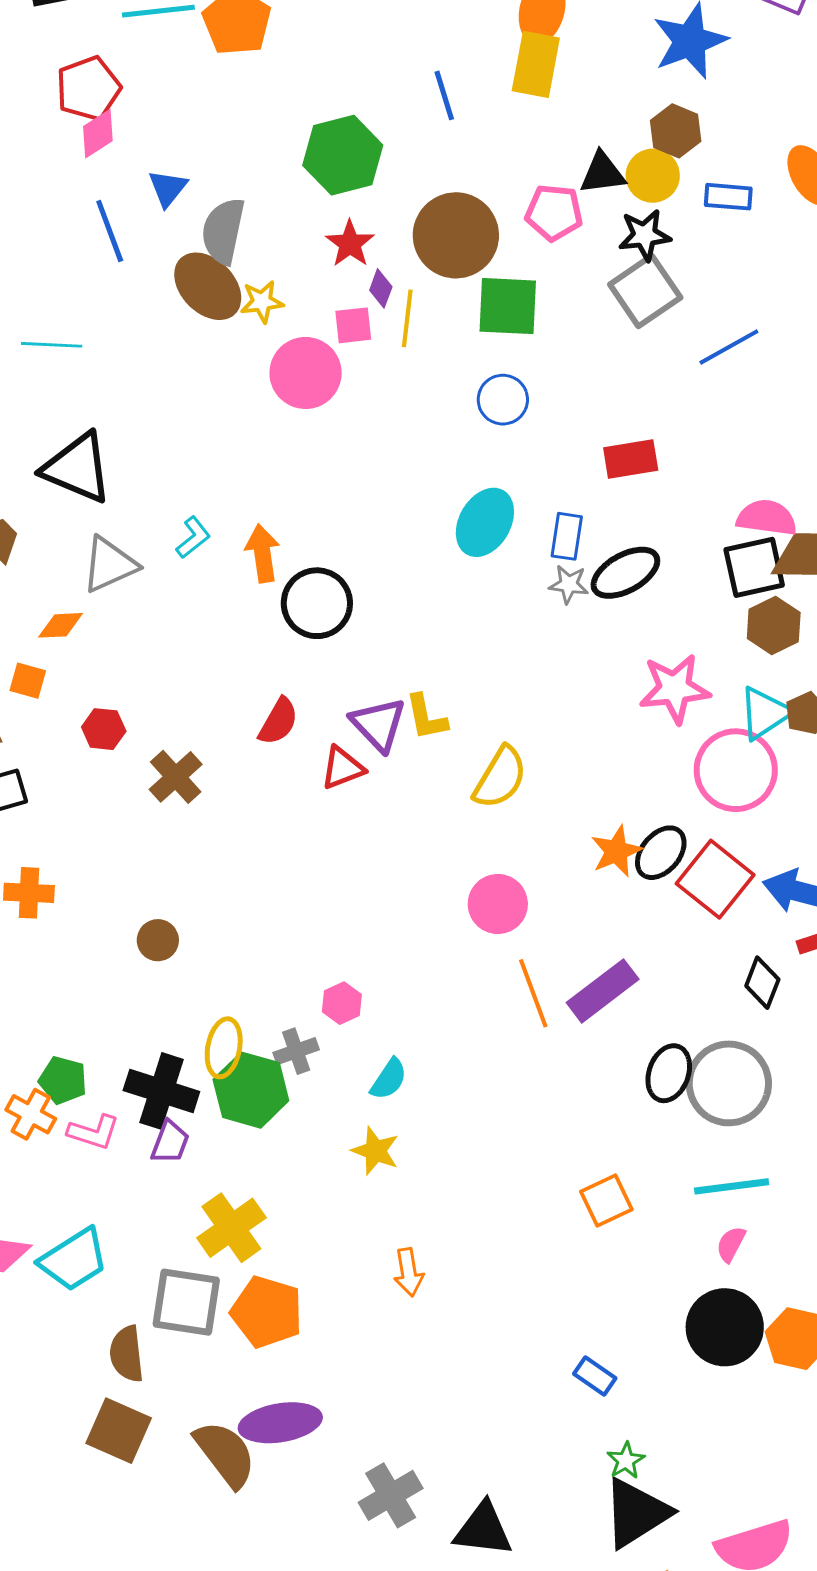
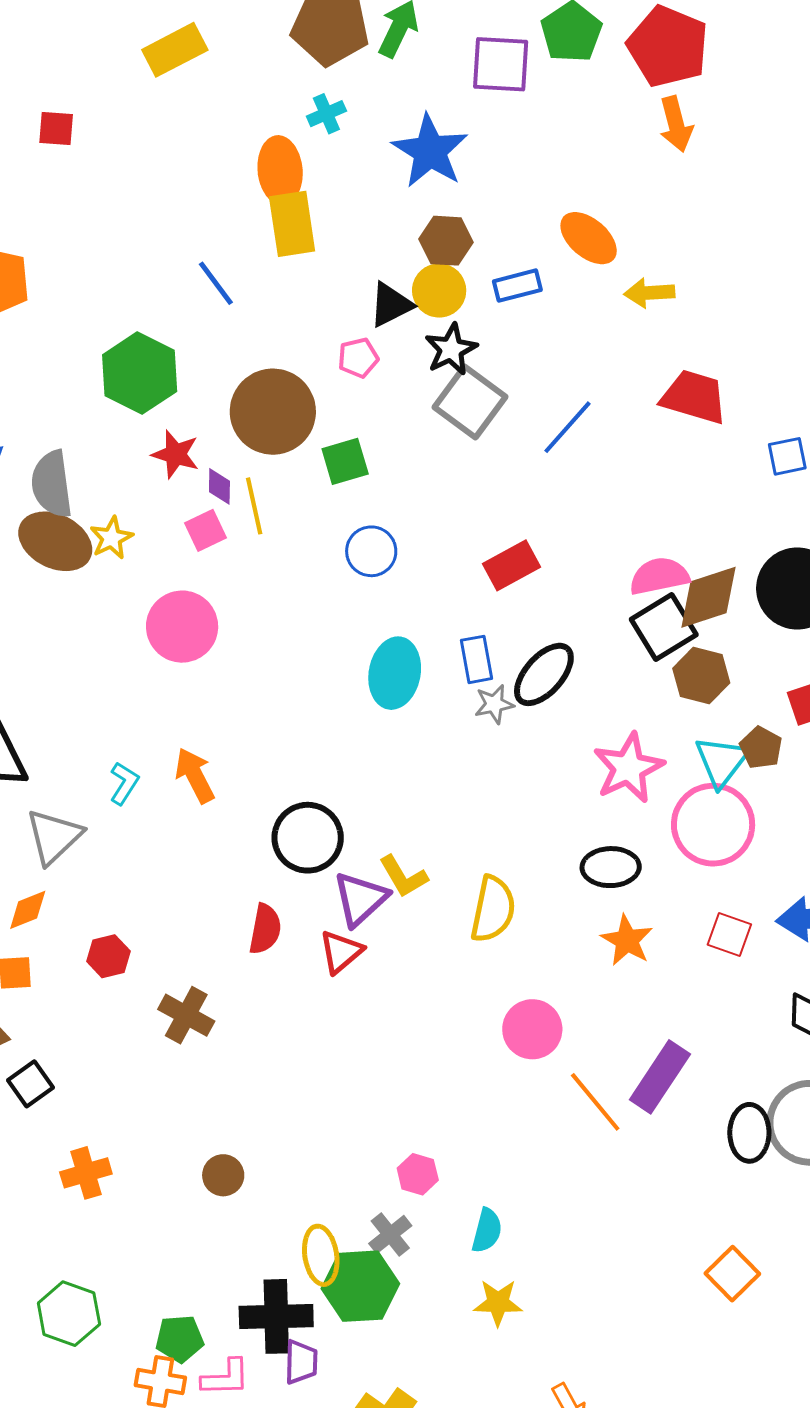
pink pentagon: (554, 213) -> (358, 358), size x0.7
green square: (508, 306) -> (345, 461), size x0.7
pink circle: (306, 373) -> (182, 627), moved
black circle: (317, 603) -> (308, 838), moved
purple triangle: (378, 724) -> (360, 899), turned 50
red hexagon: (104, 729) -> (108, 956), moved
black ellipse: (661, 853) -> (611, 867), moved, turned 68
red square: (715, 879) -> (729, 934), size x0.6

